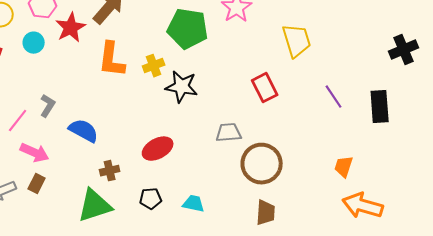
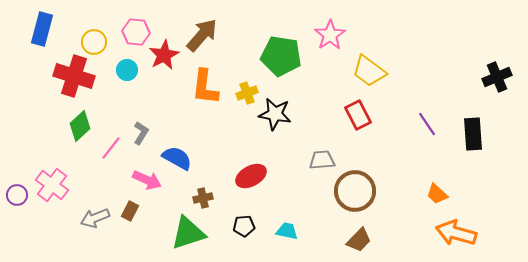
yellow trapezoid: (297, 41) -> (369, 71), moved, turned 144
pink arrow: (35, 153) -> (147, 180), moved
orange trapezoid: (344, 167) -> (437, 194), turned -65
brown trapezoid: (266, 213) -> (359, 240), turned 40

